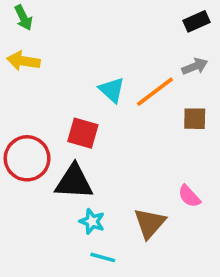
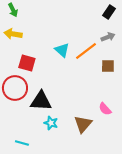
black rectangle: (197, 21) -> (109, 12), turned -32
red square: (83, 133) -> (27, 63), moved
cyan line: (103, 257) -> (22, 143), moved

